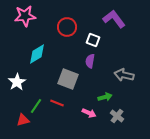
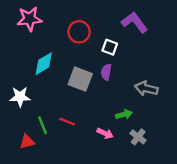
gray square: (68, 79) -> (80, 79), moved
white star: (17, 82) -> (20, 97), turned 30
green line: (36, 106) -> (42, 125), turned -56

